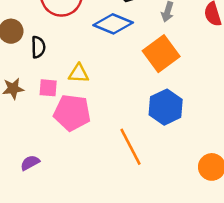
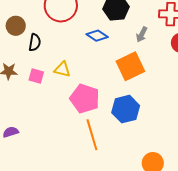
blue diamond: (113, 24) -> (97, 36), size x0.7
pink pentagon: (72, 113) -> (85, 99), moved

